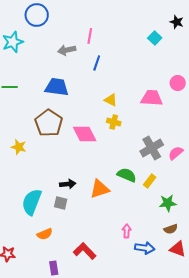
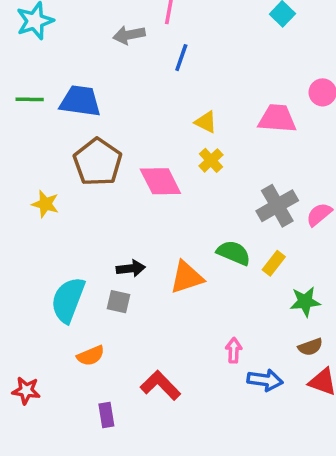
blue trapezoid: (57, 87) -> (80, 101), moved
yellow cross: (114, 122) -> (211, 160), turned 32

